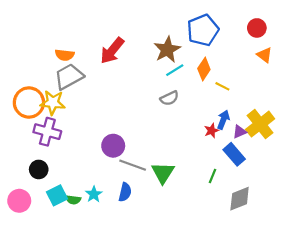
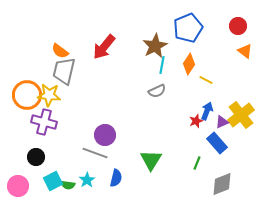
orange semicircle: (65, 55) -> (60, 51), turned 30
cyan line: (175, 70) -> (162, 65), turned -48
gray trapezoid: (69, 77) -> (64, 71), turned -48
gray line: (133, 165) -> (95, 153), moved

